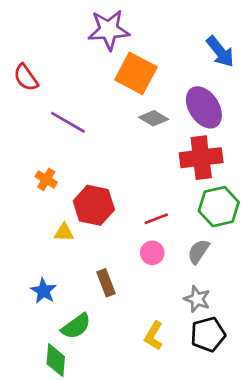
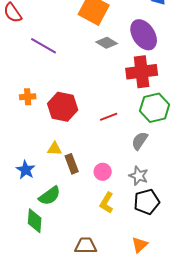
orange cross: (46, 179) -> (28, 97), moved, turned -35
yellow triangle: (64, 232) -> (55, 149), moved
pink circle: (152, 253) -> (103, 172), moved

